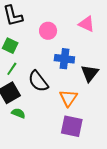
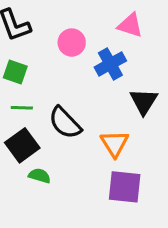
blue cross: (64, 59) -> (110, 64), moved, turned -30
green line: (12, 69) -> (22, 108), turned 64

